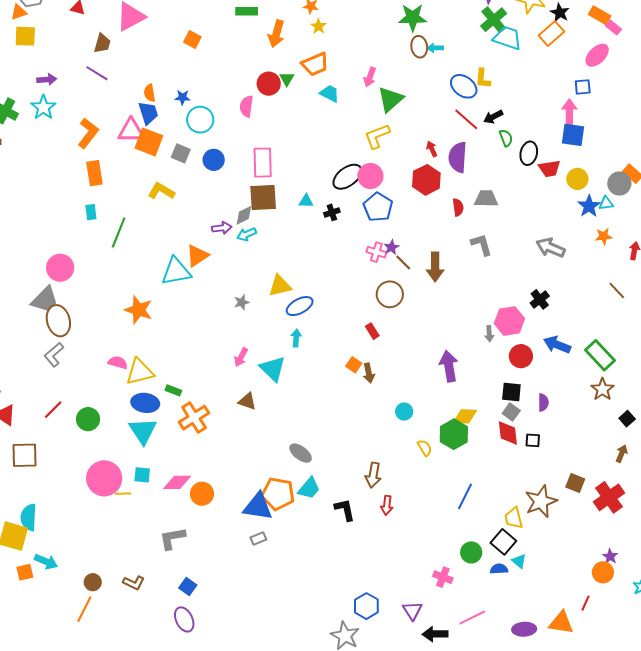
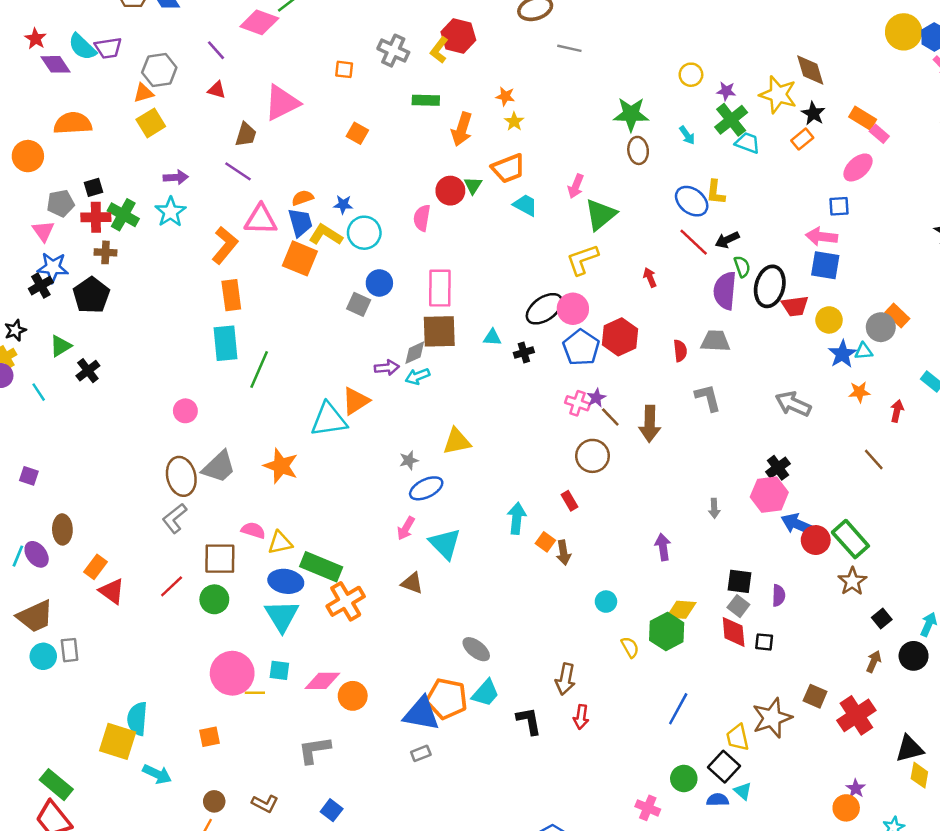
orange rectangle: (551, 34) -> (802, 139), size x0.7
yellow square: (25, 36) -> (151, 123), turned -35
cyan trapezoid: (507, 38) -> (747, 143), size x0.7
cyan arrow: (435, 48) -> (687, 135), moved, turned -126
orange semicircle: (150, 93) -> (303, 198), turned 78
pink arrow: (569, 112) -> (822, 237), turned -85
pink triangle: (131, 131) -> (261, 220), moved
gray square: (181, 153) -> (359, 304), moved
black ellipse: (529, 153) -> (770, 286), size x1.4
purple semicircle: (458, 157) -> (725, 291), moved
red hexagon: (426, 180) -> (620, 337), moved
yellow L-shape: (161, 191) -> (326, 235), moved
cyan rectangle: (91, 212) -> (226, 343), size x1.8
pink circle: (60, 268) -> (185, 411), size x0.7
gray trapezoid: (45, 299) -> (219, 467), moved
blue ellipse: (300, 306) -> (426, 488), moved
pink hexagon: (509, 321) -> (769, 495), moved
cyan arrow: (296, 338) -> (517, 518), moved, size x1.4
red circle: (521, 356) -> (816, 540), moved
purple arrow: (449, 366) -> (663, 547), size x0.7
yellow triangle: (140, 372) -> (280, 543), size x0.7
green rectangle: (173, 390) -> (321, 567), size x2.0
brown square: (24, 455) -> (220, 559), moved
orange square: (25, 572) -> (210, 737), moved

